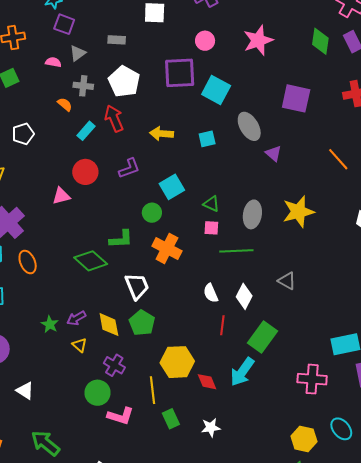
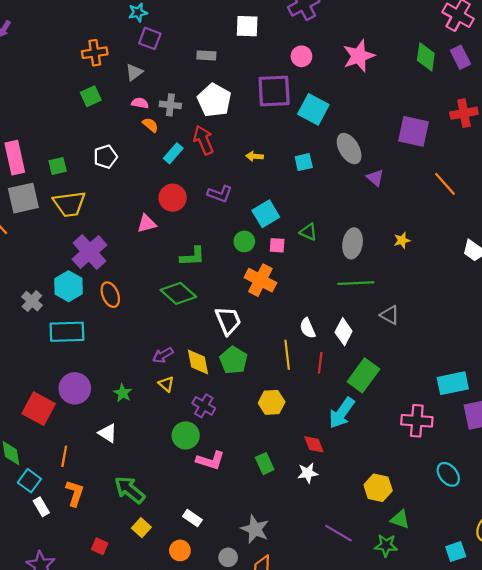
gray triangle: (78, 53) -> (134, 72), moved
pink semicircle: (53, 62) -> (140, 103), moved
purple square: (296, 98) -> (414, 131), moved
yellow arrow: (161, 134) -> (255, 156), size x0.7
purple L-shape: (129, 168) -> (220, 194), turned 40
yellow star: (298, 212) -> (402, 240), size x0.5
pink square: (211, 228) -> (277, 245), moved
green L-shape: (121, 239) -> (193, 257), moved
green line: (236, 251) -> (356, 283), moved
green star: (50, 324) -> (123, 393), moved
yellow hexagon: (177, 362) -> (272, 402), size x0.7
red diamond: (207, 382) -> (314, 444), moved
yellow line: (152, 390) -> (287, 355), moved
yellow hexagon: (304, 439) -> (378, 488), moved

